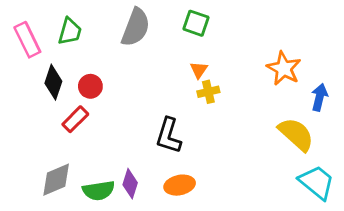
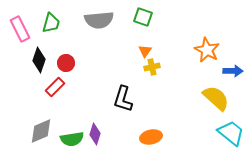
gray semicircle: (136, 27) -> (99, 20), turned 64
blue arrow: (319, 97) -> (233, 71), turned 78
orange ellipse: (180, 185) -> (151, 137), moved

